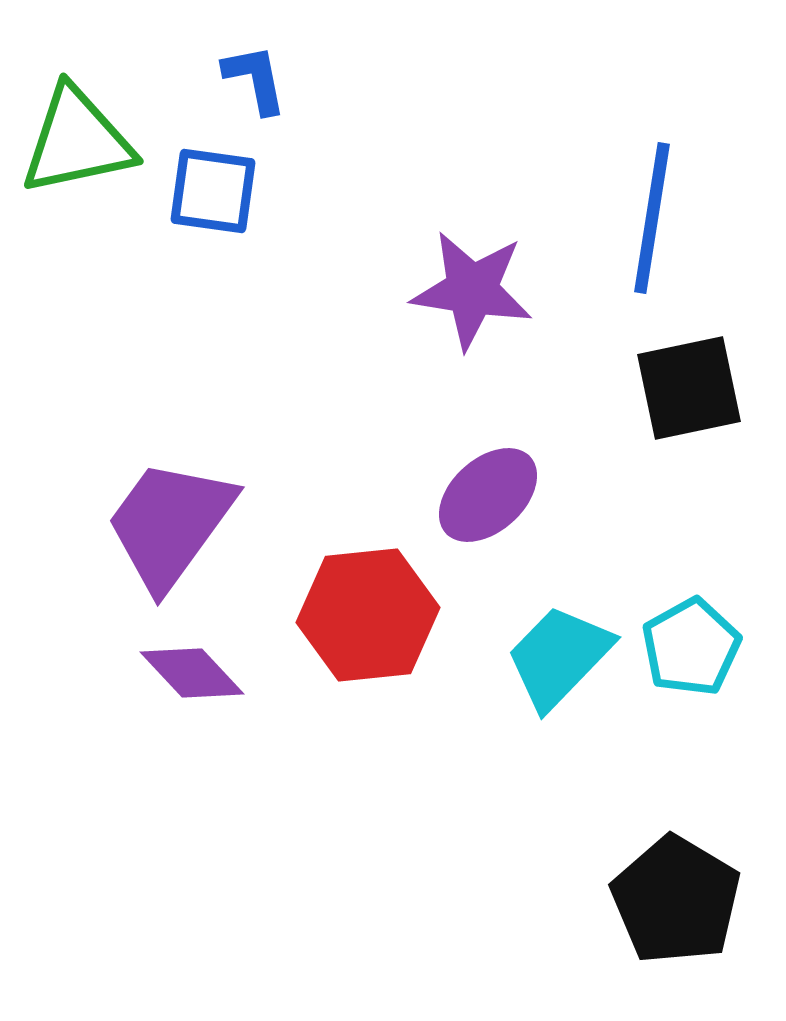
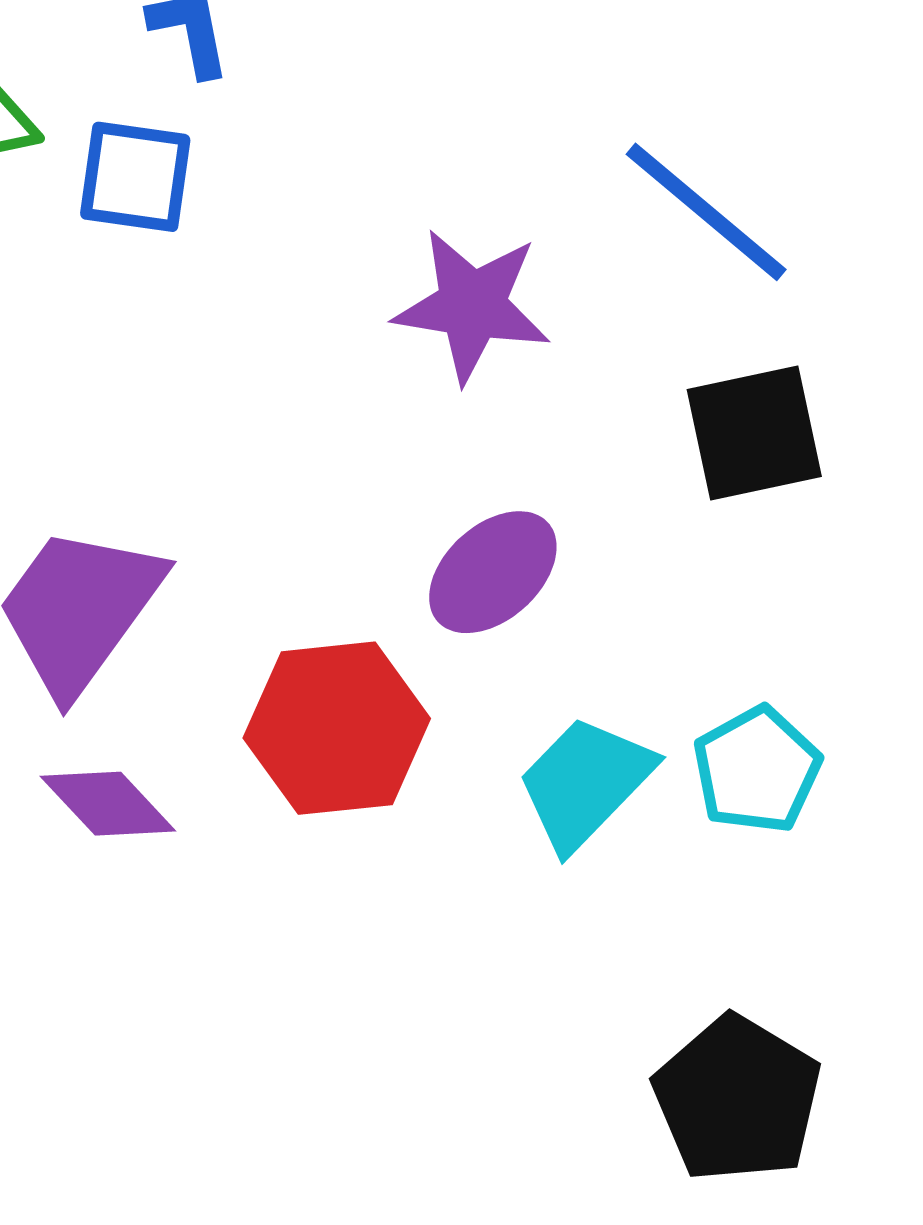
blue line: (652, 218) -> (706, 212), turned -59

